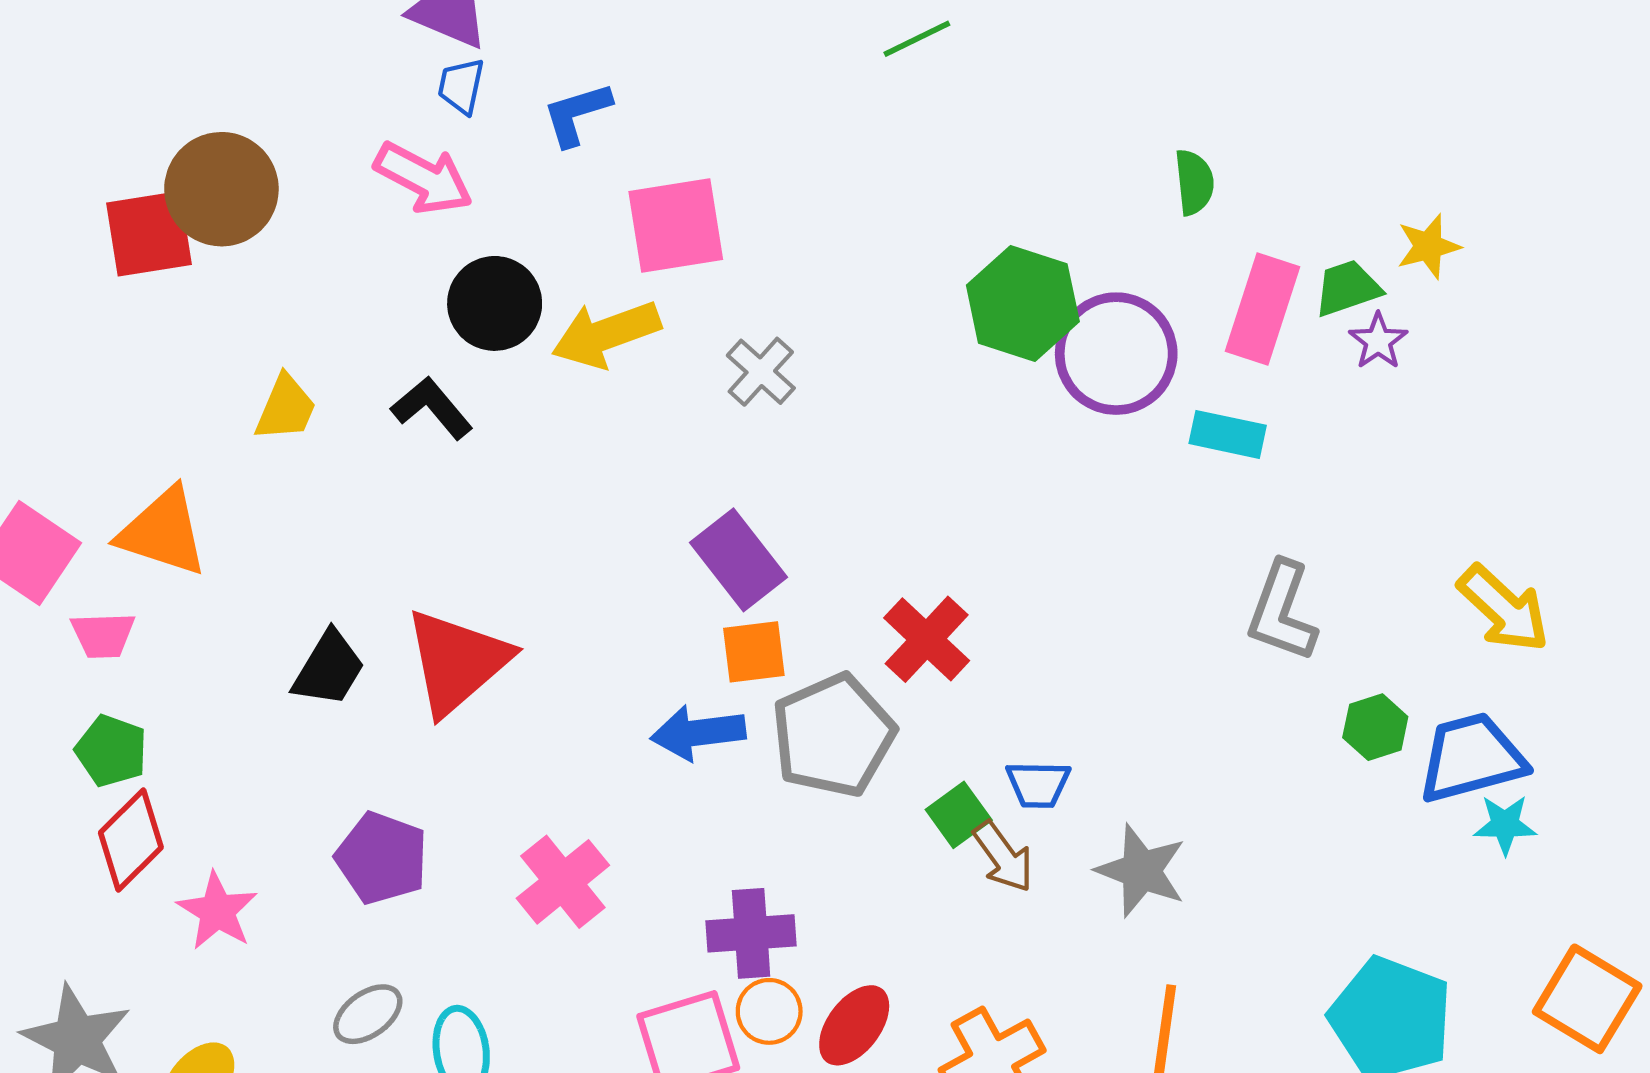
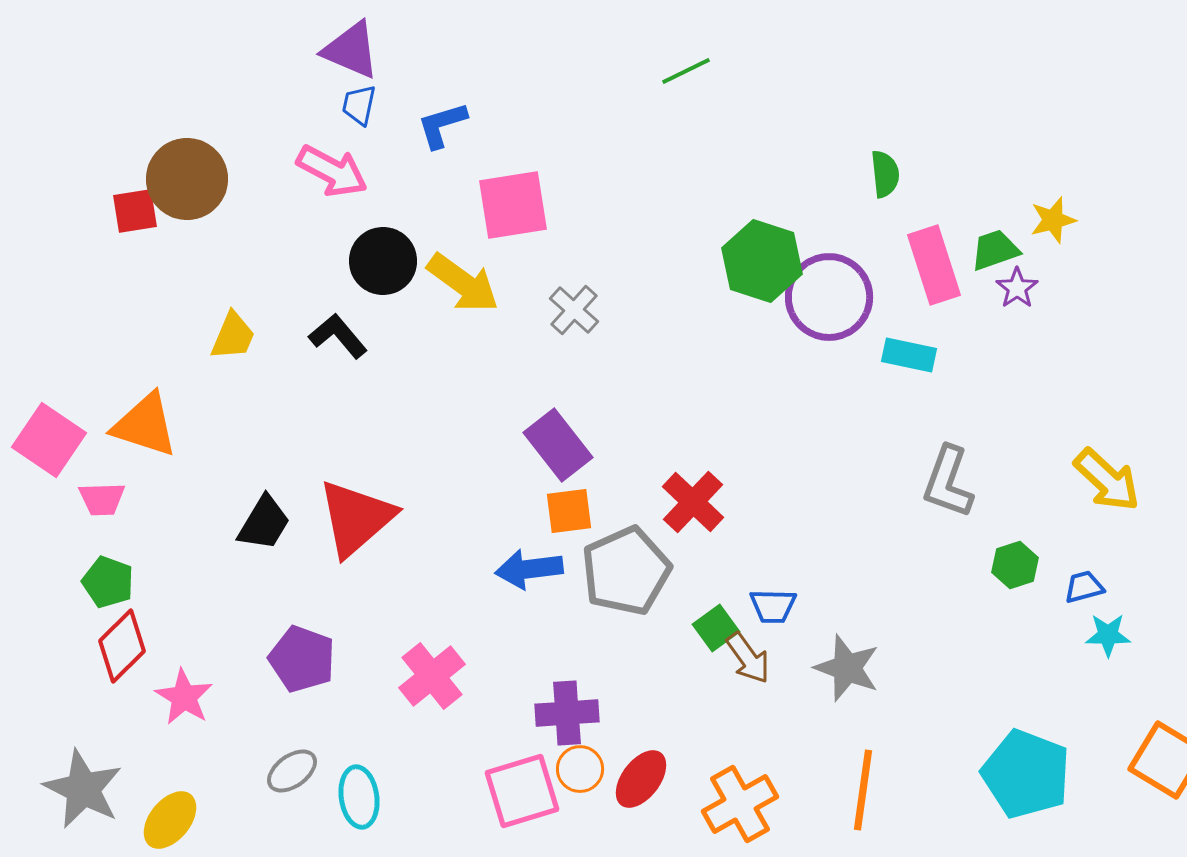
red square: (149, 234) -> (135, 211), size x0.7
pink rectangle: (1262, 309) -> (934, 265), turned -36
yellow arrow: (606, 334) -> (463, 283), turned -124
blue trapezoid: (1472, 758) -> (1084, 587), size x0.5

